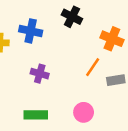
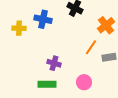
orange cross: (112, 39) -> (106, 25), turned 30
purple cross: (40, 74) -> (54, 63), moved

